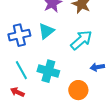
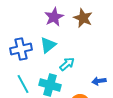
cyan arrow: (81, 40) -> (67, 64), moved, size x0.7

